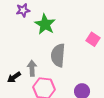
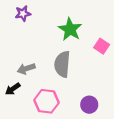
green star: (45, 24) -> (70, 29), moved
gray arrow: (32, 68) -> (26, 69), moved, turned -105

